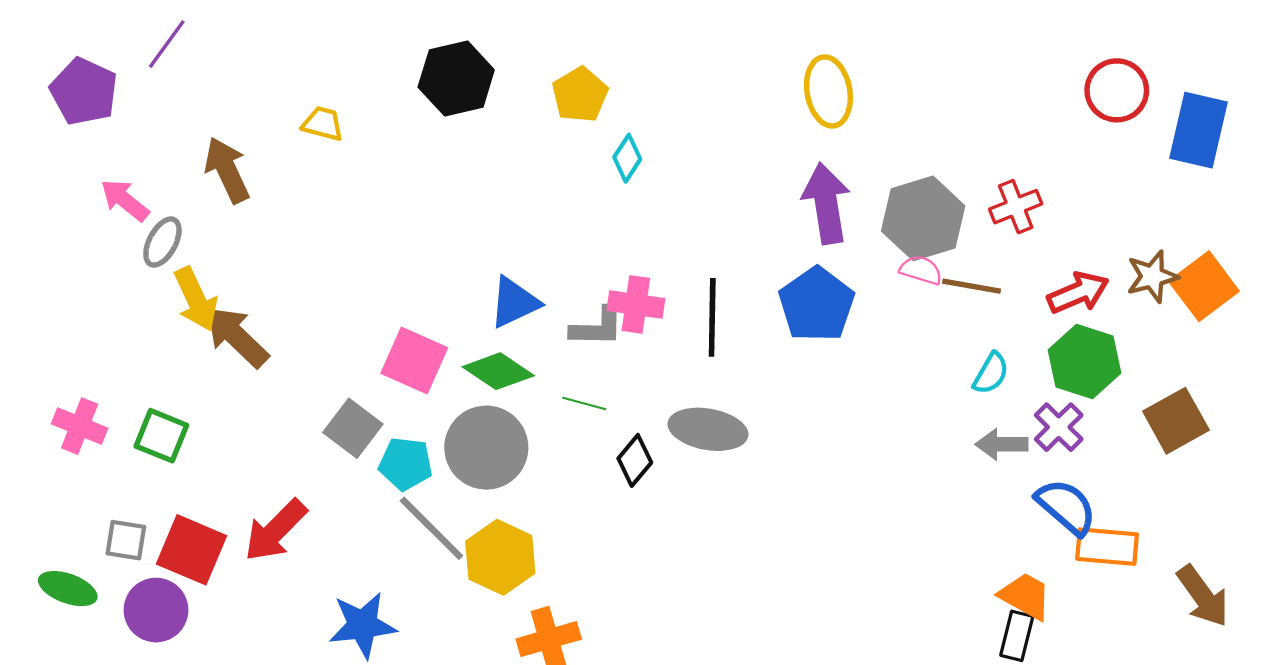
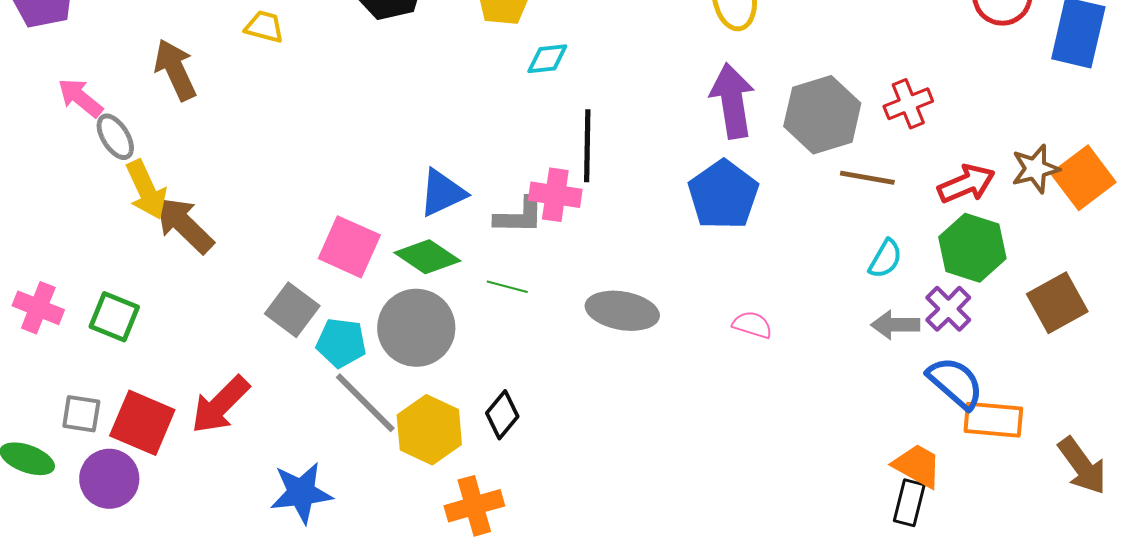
cyan diamond: (627, 158) -> (547, 59), turned 51
gray ellipse: (162, 242) -> (115, 137), turned -60
pink semicircle: (921, 270) -> (752, 325), moved
black line: (712, 317) -> (587, 146), moved
black diamond: (635, 460) -> (502, 415), moved

